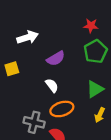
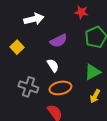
red star: (91, 26) -> (81, 12), moved
yellow square: (12, 69) -> (17, 47), turned -32
gray cross: (34, 122) -> (28, 87), moved

